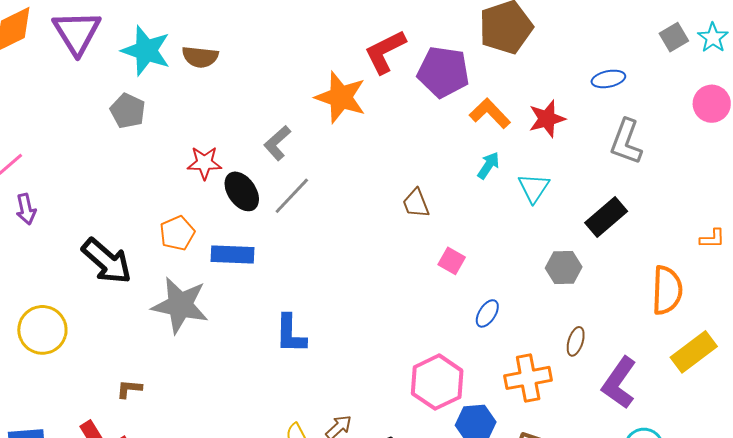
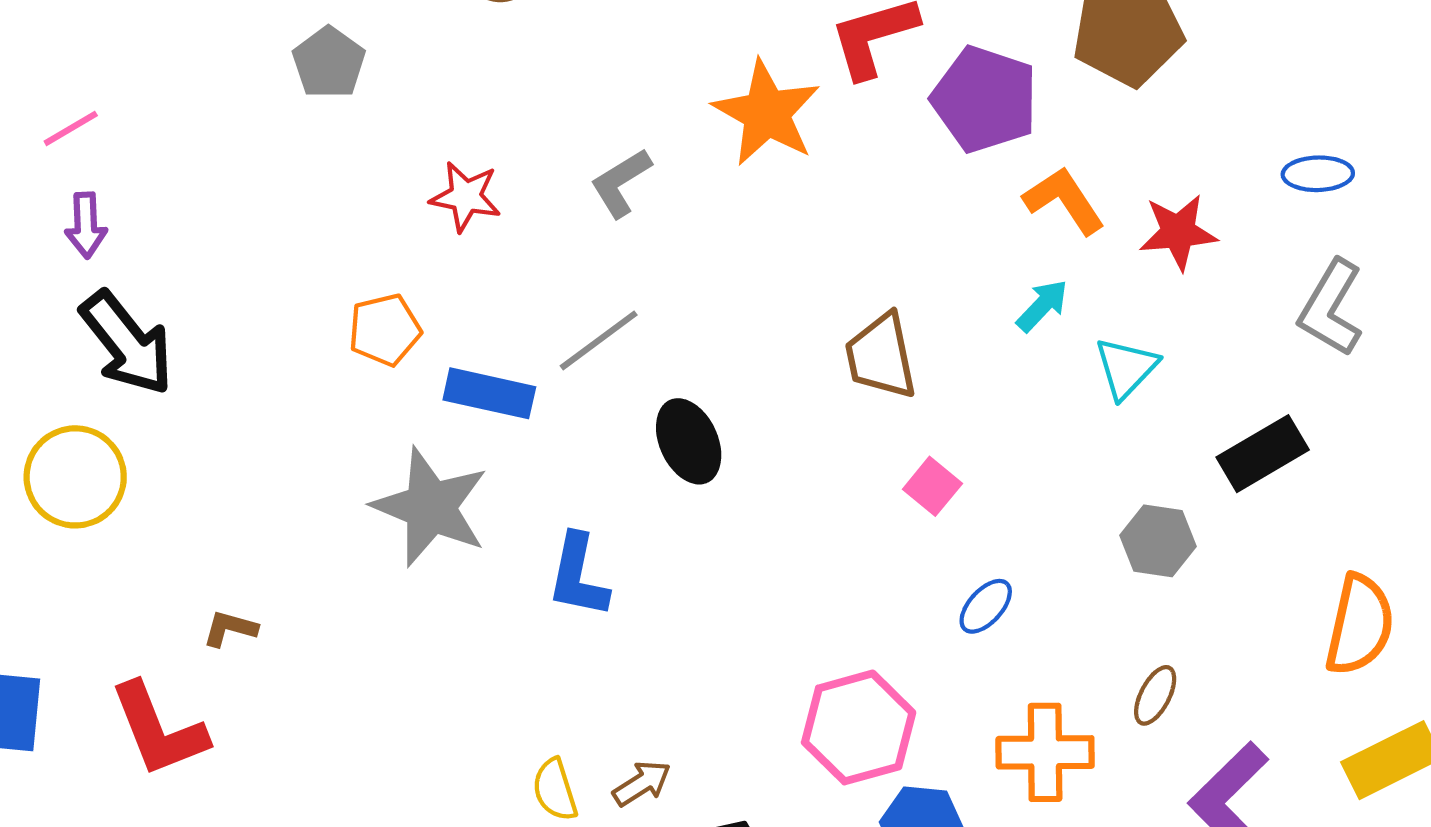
black ellipse: (242, 191) -> (689, 441), moved
gray line: (292, 196) -> (599, 340), moved
brown trapezoid: (416, 203) -> (881, 356), size x1.4
black arrow: (107, 261) -> (127, 343), moved
gray star: (180, 305) -> (430, 507), moved

